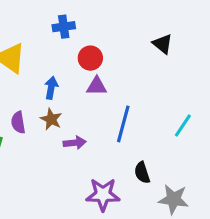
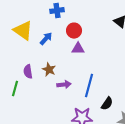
blue arrow: (51, 88) -> (46, 39), moved, turned 32
blue line: (123, 124) -> (89, 86), moved
black semicircle: (142, 173) -> (107, 104), turned -128

